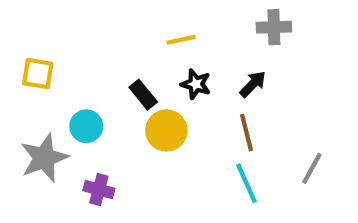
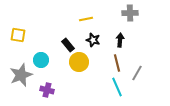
black arrow: (253, 84) -> (120, 40), turned -40
gray line: (312, 168) -> (137, 73), moved

